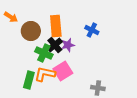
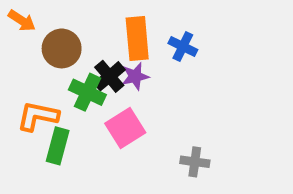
orange rectangle: (56, 26) -> (137, 39), moved
orange L-shape: (45, 74) -> (38, 116), moved

